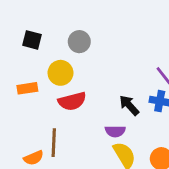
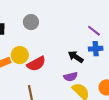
yellow circle: (60, 73) -> (20, 55), moved

